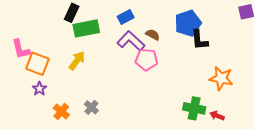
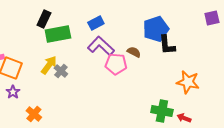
brown semicircle: (153, 35) -> (134, 52), moved
gray cross: (91, 107) -> (61, 71), moved

